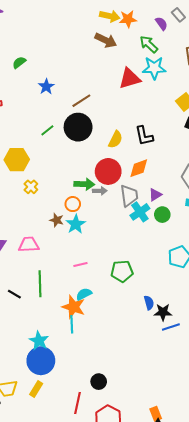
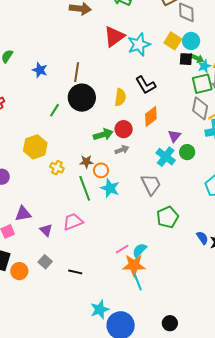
cyan star: (154, 68) -> (139, 45), moved
brown line: (81, 101) -> (77, 72), turned -30
red circle: (108, 171) -> (124, 129), size x0.7
green arrow: (84, 184) -> (103, 135), moved
gray trapezoid: (129, 196) -> (151, 184), moved
brown star: (57, 220) -> (86, 162), moved
pink line: (80, 264) -> (122, 249), moved
green line: (40, 284) -> (85, 188), moved
cyan star: (39, 341) -> (100, 309), moved, turned -30
black circle: (99, 382) -> (170, 323), moved

